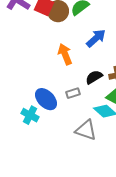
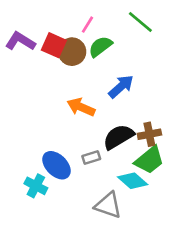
orange arrow: (65, 54) -> (81, 107), turned -45
black semicircle: (94, 77) -> (118, 137), size x1.4

